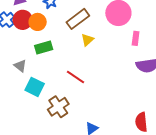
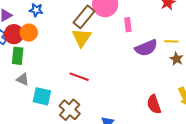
brown rectangle: (78, 19) -> (84, 17), moved
yellow triangle: (87, 40) -> (81, 38), size x1.5
green rectangle: (44, 47) -> (18, 56), moved, turned -54

